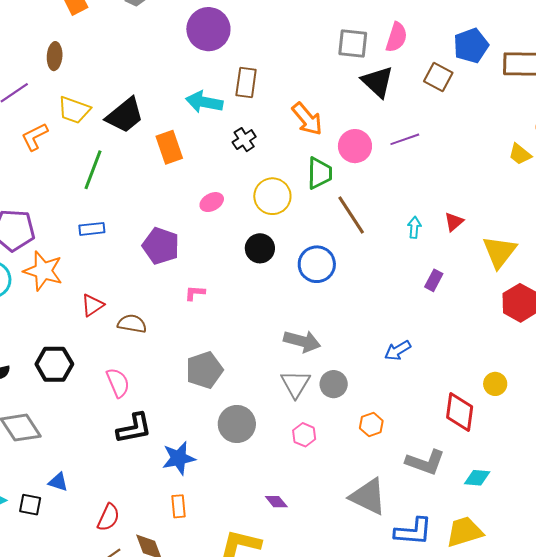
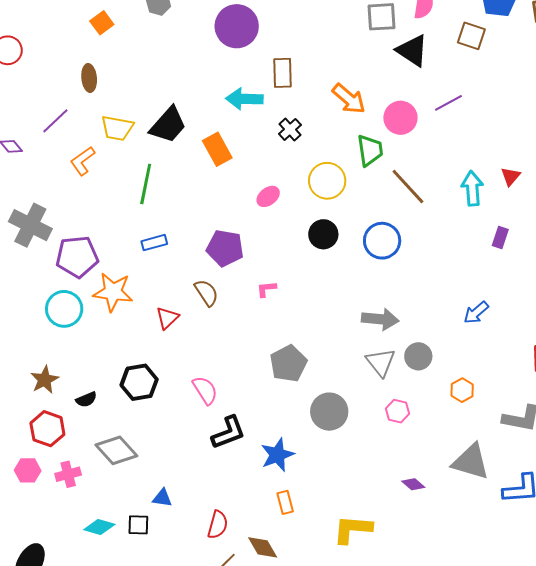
cyan arrow: (414, 227) -> (472, 188), size x1.6
brown semicircle: (132, 324) -> (206, 293), moved, turned 56
purple diamond: (276, 502) -> (413, 484), moved

